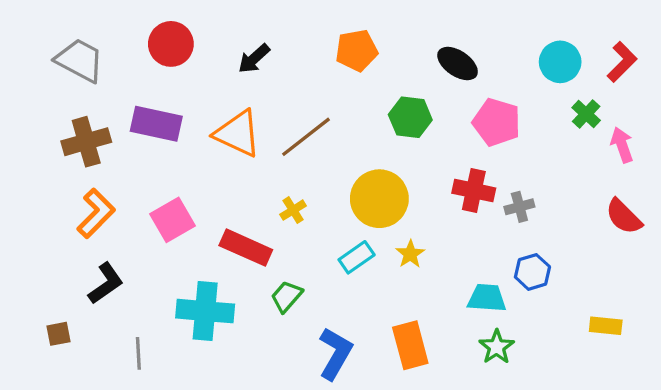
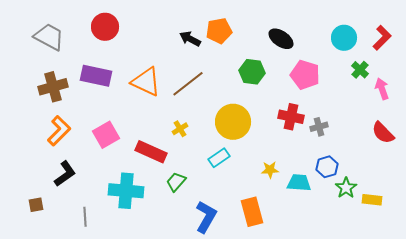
black arrow: (254, 59) -> (190, 39), moved, turned 70
yellow star: (410, 254) -> (270, 170), moved, turned 30
green star: (497, 347) -> (346, 188), moved

